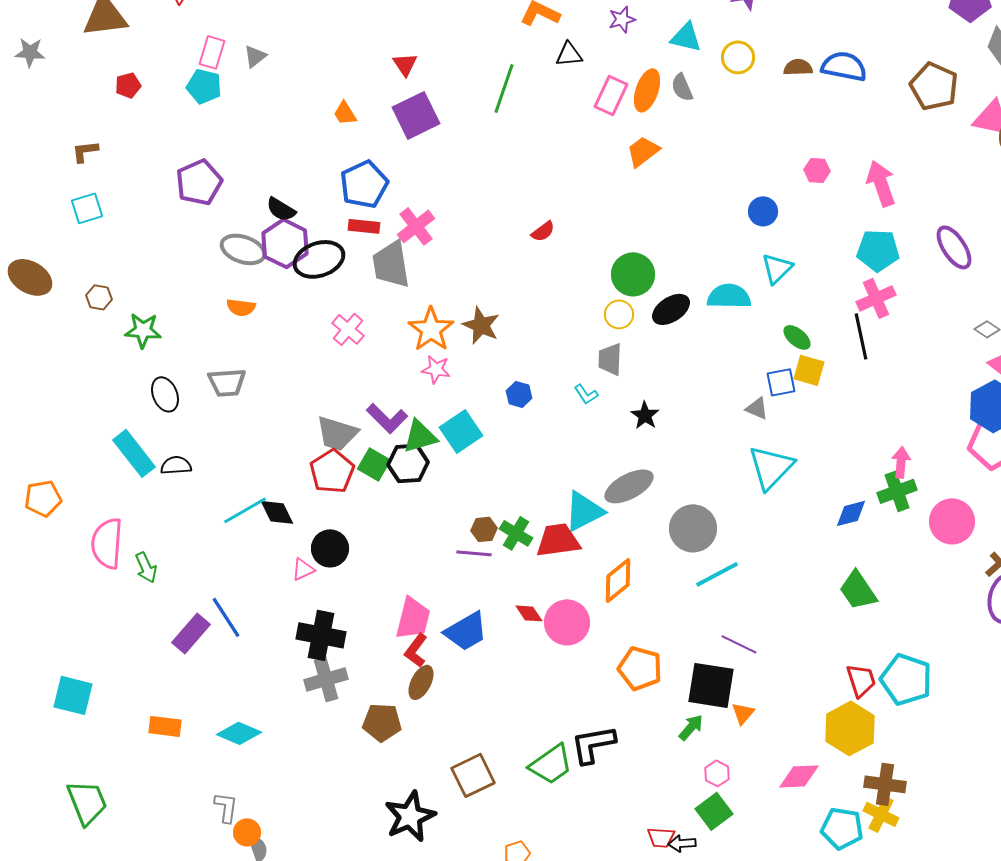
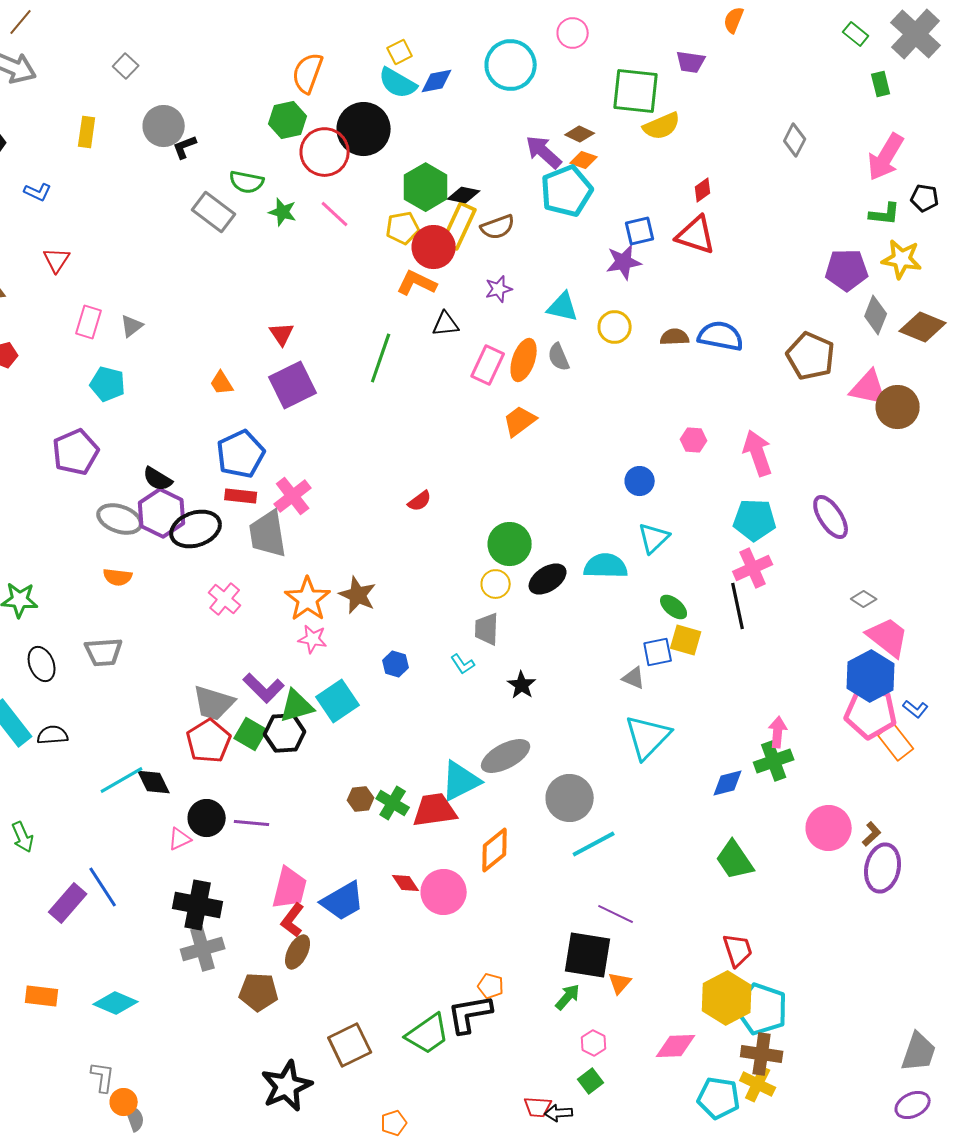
cyan pentagon: (204, 86) -> (108, 384), moved
pink circle: (952, 521) -> (829, 828), moved
purple line: (474, 553) -> (252, 823), moved
orange pentagon: (640, 668) -> (491, 986), moved, size x0.6
cyan pentagon: (906, 679) -> (762, 1009), moved
green square: (714, 811) -> (591, 1081), size x0.7

